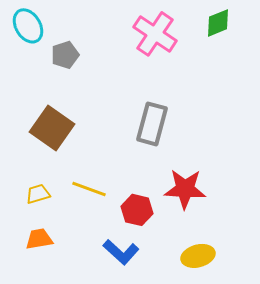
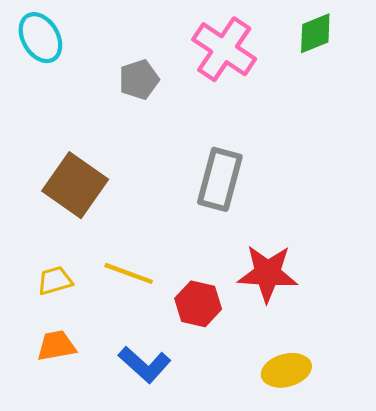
gray pentagon: (65, 55) -> (139, 80), moved
blue L-shape: (121, 252) -> (145, 365), moved

